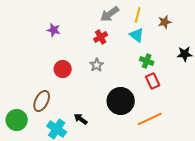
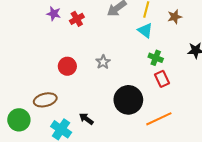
purple star: (54, 30) -> (54, 14), moved
red cross: (101, 37) -> (77, 19), moved
brown ellipse: (42, 101) -> (45, 100), turned 50

